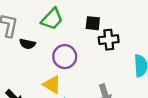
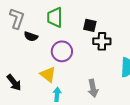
green trapezoid: (52, 19) -> (55, 17), turned 130

